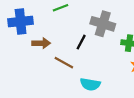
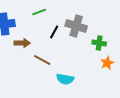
black line: (81, 42) -> (54, 32), moved

